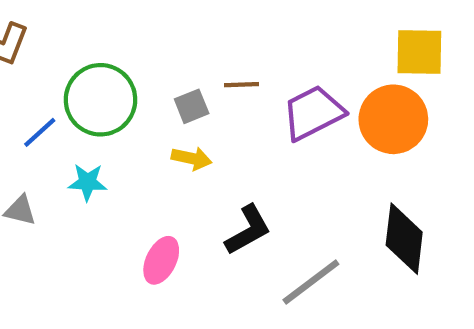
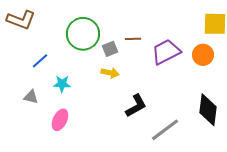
green circle: (100, 100) -> (83, 34), moved
orange circle: (393, 119) -> (203, 55), size x0.7
pink ellipse: (161, 260) -> (60, 120), moved

